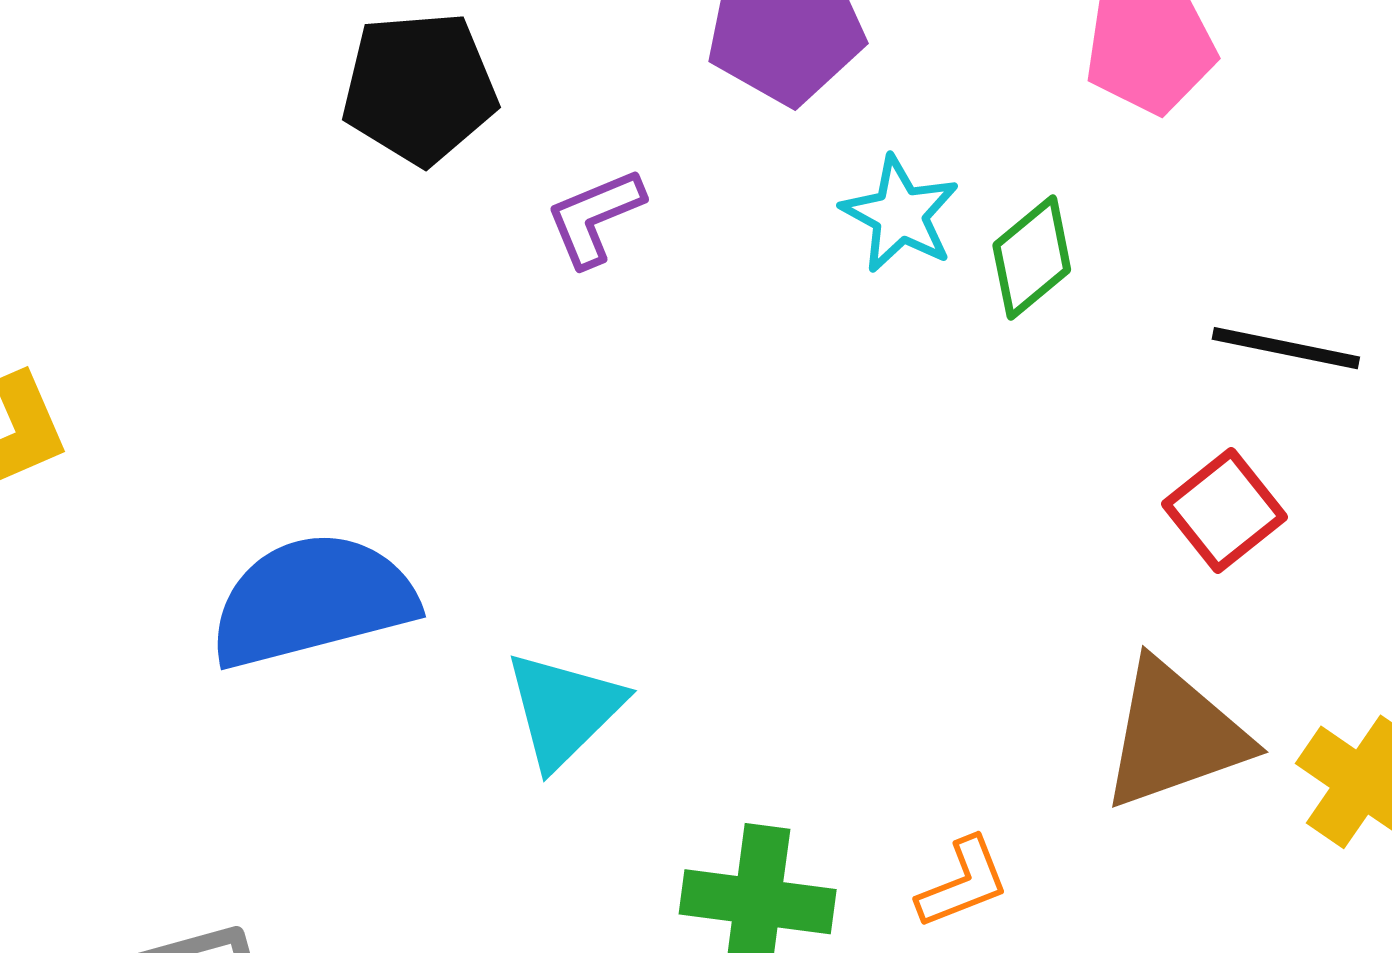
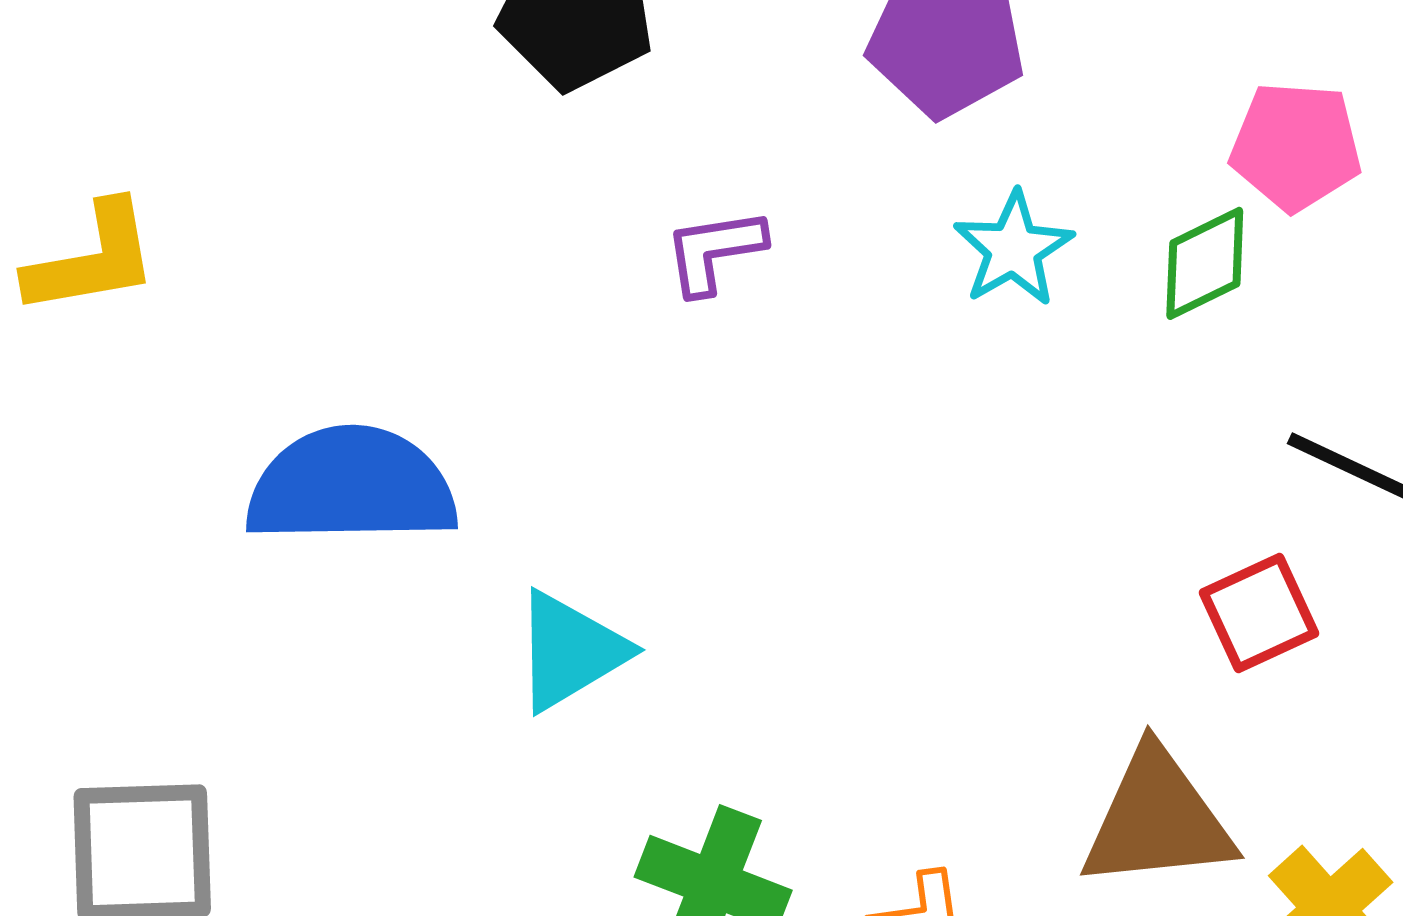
purple L-shape: (595, 217) -> (714, 251), moved
green diamond: (1032, 258) -> (1205, 263), moved

